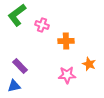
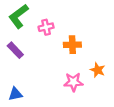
pink cross: (42, 25) -> (46, 27), turned -32
purple rectangle: (20, 66) -> (15, 50), moved

